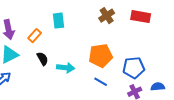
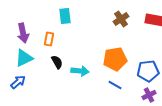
cyan rectangle: (59, 21) -> (65, 16), moved
orange rectangle: (35, 36) -> (49, 39), turned -32

